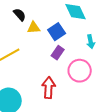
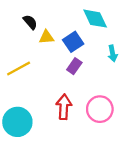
pink circle: (80, 71) -> (100, 109), moved

